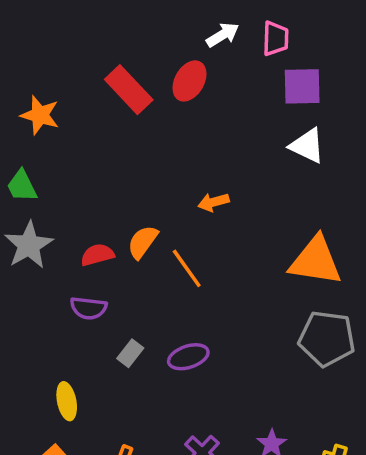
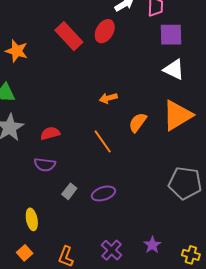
orange arrow: (213, 202) -> (108, 98), moved
orange semicircle: (143, 242) -> (138, 123), moved
orange triangle: (316, 261) -> (177, 115), moved, turned -40

